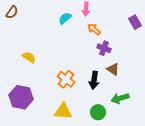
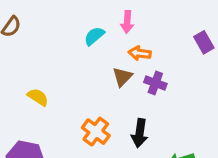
orange arrow: (94, 29) -> (140, 53), turned -32
brown triangle: (113, 69) -> (122, 77), moved, turned 40

